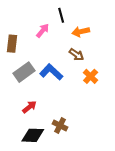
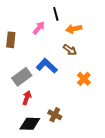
gray rectangle: (24, 72) -> (22, 77), moved
orange cross: (91, 76) -> (84, 79), moved
red arrow: (29, 107) -> (27, 98), turned -32

